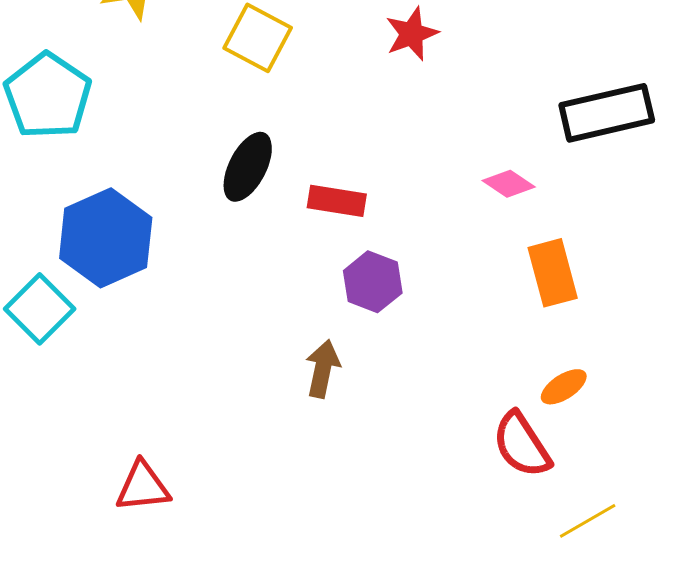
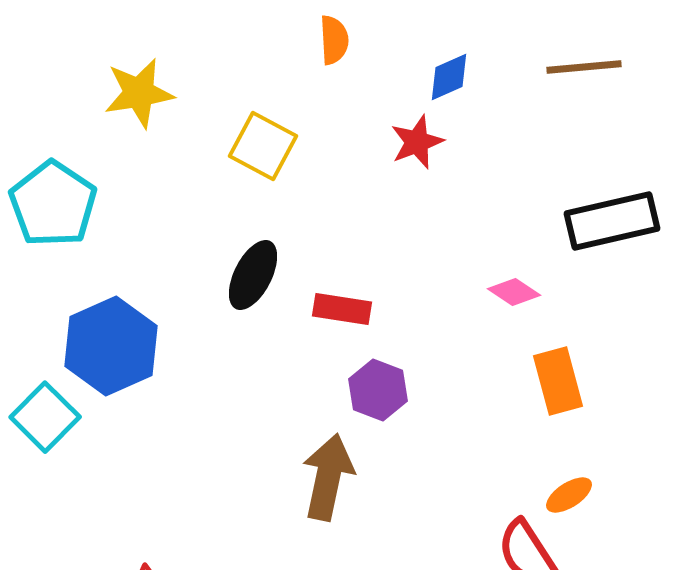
brown arrow: (323, 369) -> (328, 477), size x1.5

